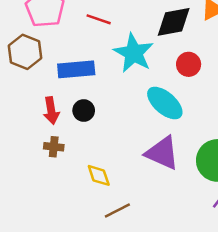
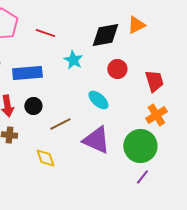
cyan star: (134, 53) -> (73, 60), size x0.6
cyan ellipse: (165, 103) -> (98, 100), size x0.7
brown line: (117, 210) -> (60, 124), moved

